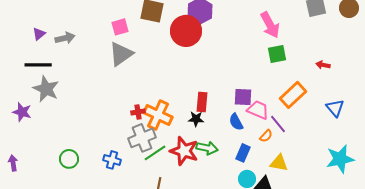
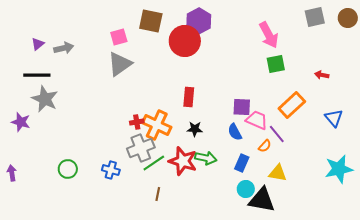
red rectangle: (202, 102) -> (189, 97), moved

